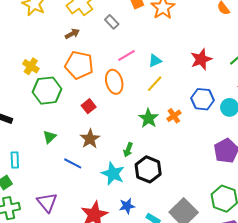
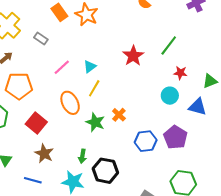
orange ellipse: (114, 82) -> (70, 103), moved
blue hexagon: (203, 99) -> (146, 141), moved
red square: (89, 106) -> (36, 123), size x1.5

